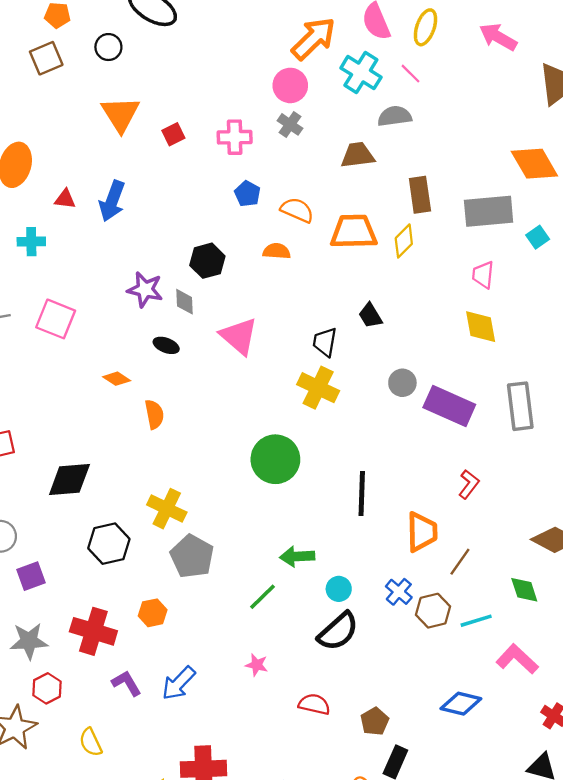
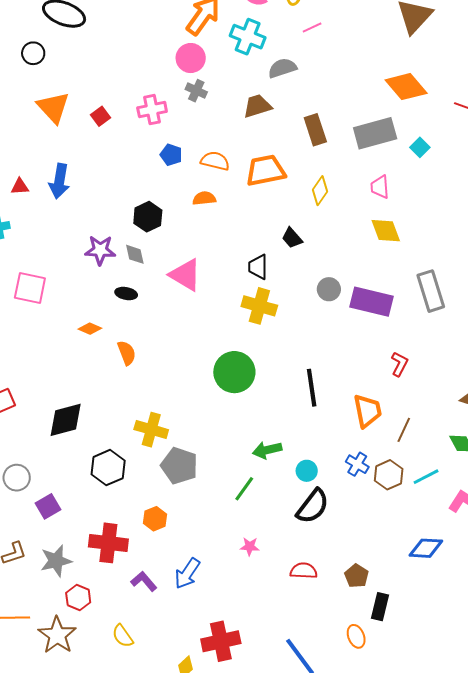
pink line: (410, 74) -> (312, 27), moved, turned -60
yellow diamond: (404, 241) -> (320, 191), moved

